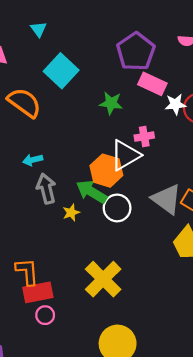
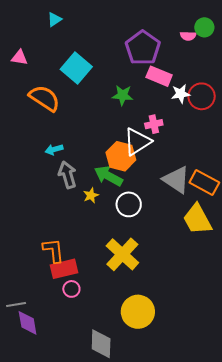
cyan triangle: (38, 29) -> (55, 19), moved, turned 35
white circle: (117, 208) -> (129, 204), moved

